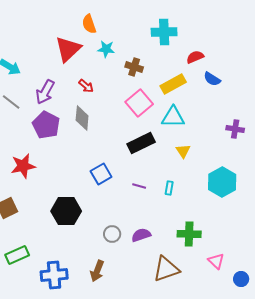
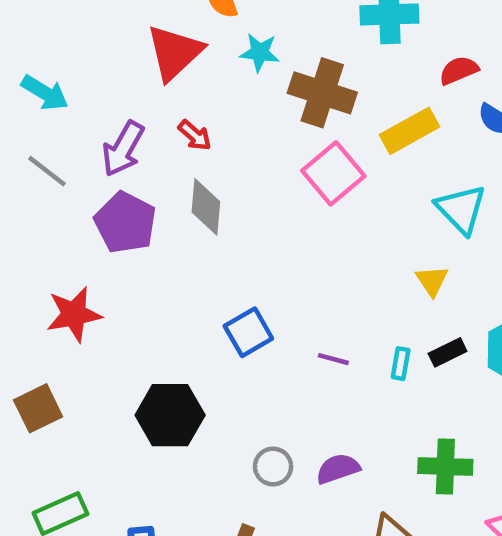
brown cross: (134, 67) -> (322, 93), size x1.6
red arrow: (86, 86) -> (195, 135), moved
cyan triangle: (173, 117) -> (461, 209), moved, turned 45
black rectangle: (141, 143) -> (448, 352), moved, size x0.6

